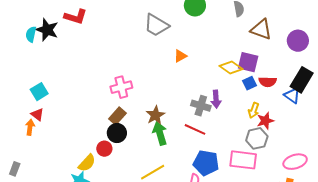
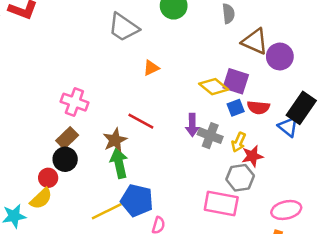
purple circle: (298, 41) -> (280, 56), moved
pink cross: (121, 87) -> (74, 102), turned 30
gray cross: (201, 106) -> (210, 136), moved
red line: (195, 129) -> (141, 121), moved
yellow semicircle: (87, 163) -> (41, 199), moved
blue pentagon: (206, 163) -> (137, 200), moved

